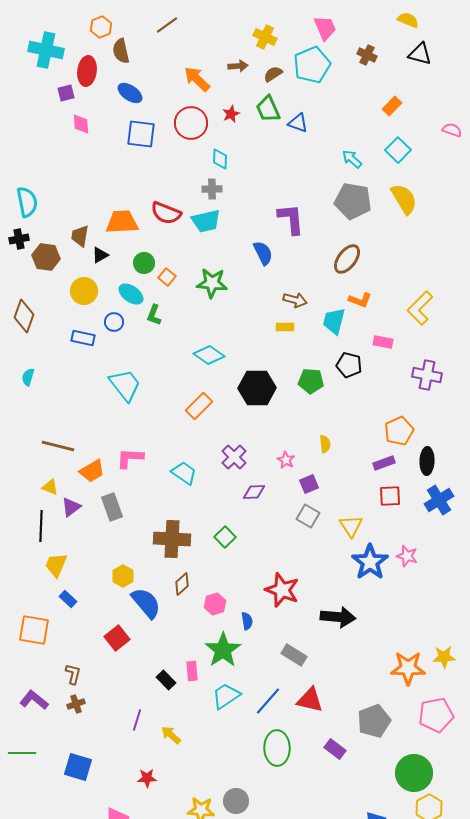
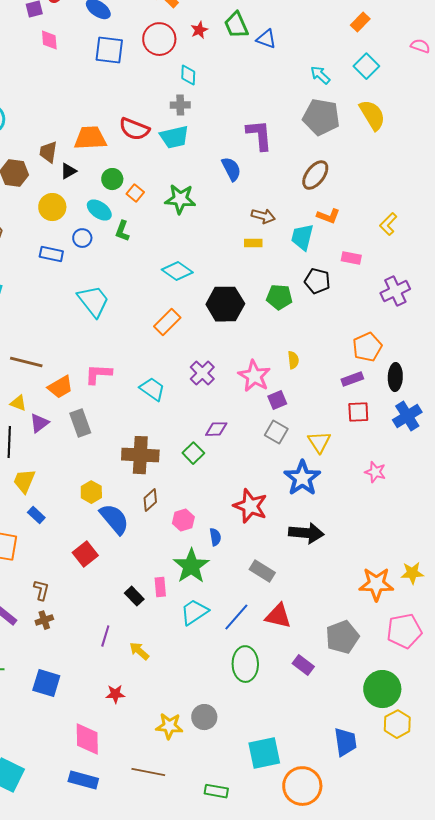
yellow L-shape: (420, 308) -> (388, 224), size x0.7
purple cross: (427, 375) -> (395, 291), turned -36
pink star: (286, 460) -> (254, 376), size x1.8
purple diamond: (254, 492) -> (216, 429), moved
blue star: (370, 562) -> (302, 478), moved

